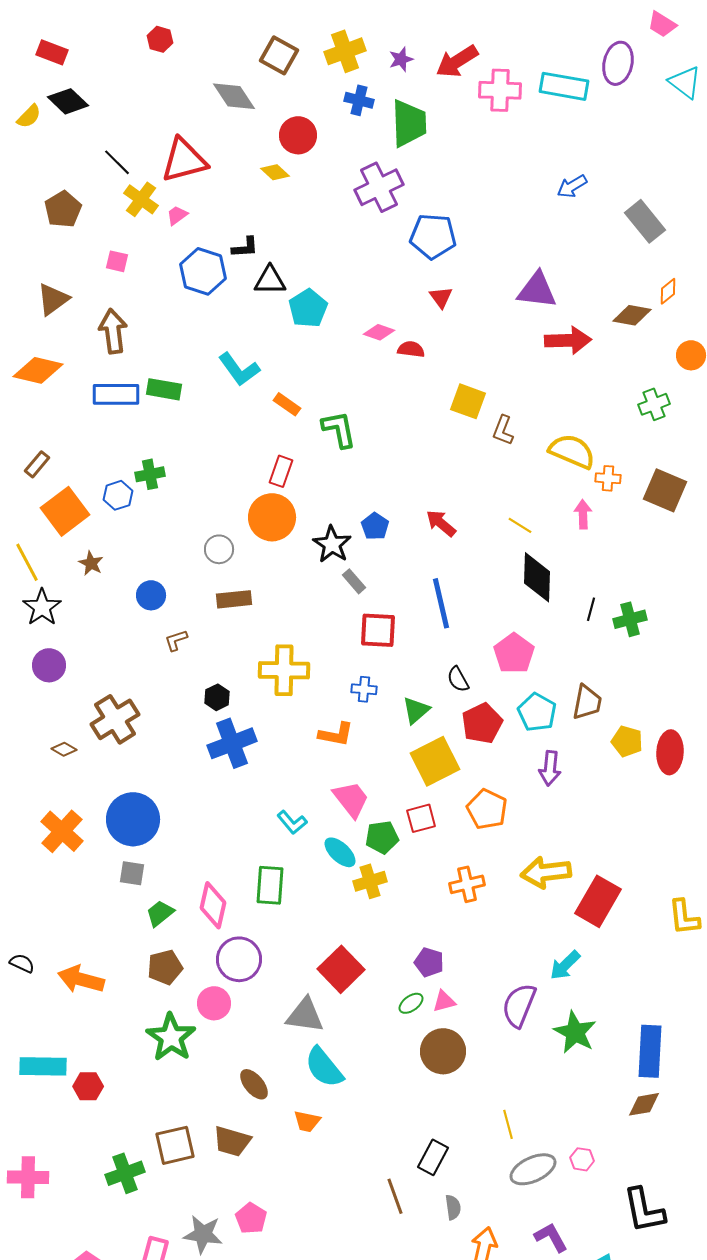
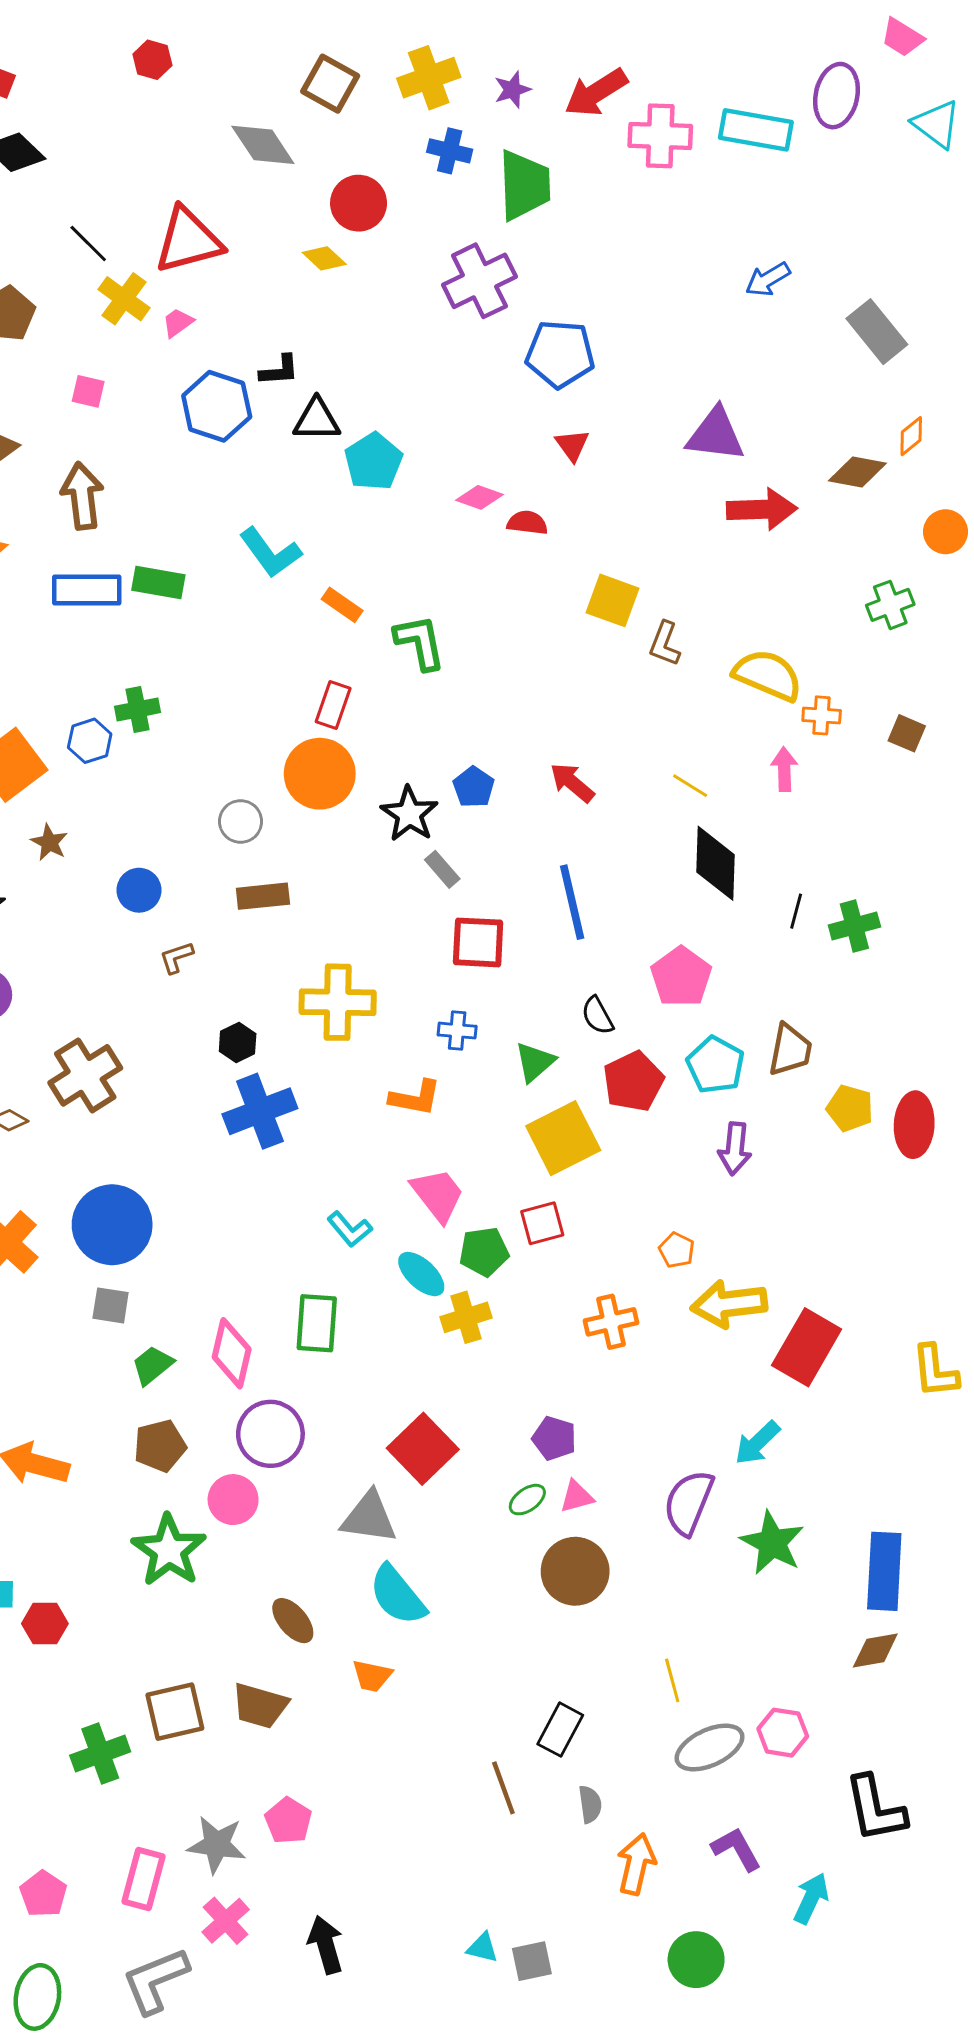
brown square: (665, 490) -> (907, 733), size x0.6
orange pentagon: (487, 809) -> (677, 1250), moved, size x0.6
pink hexagon: (582, 1159) -> (783, 1733), size x1.4

